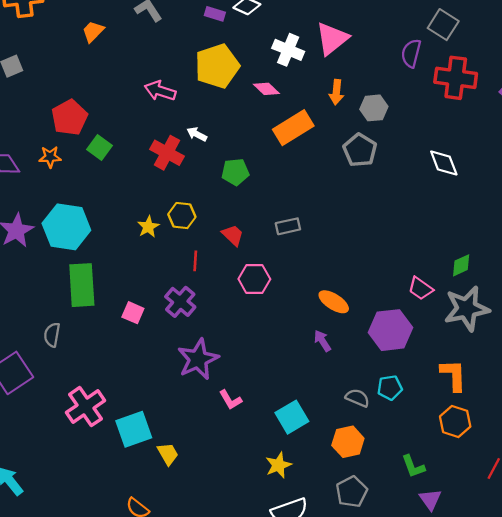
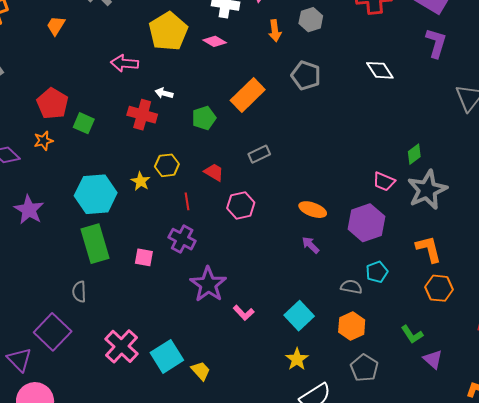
gray hexagon: (374, 108) -> (311, 20), moved
orange rectangle: (293, 128) -> (248, 95), moved
cyan hexagon: (66, 227) -> (96, 194), moved

